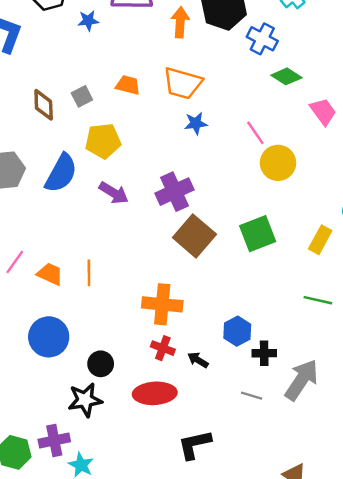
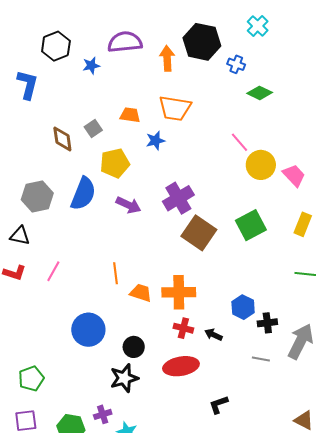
blue cross: (262, 39) -> (236, 64), size x0.7
pink trapezoid: (323, 112) -> (294, 175), moved
blue star: (196, 123) -> (155, 141), moved
orange trapezoid: (50, 274) -> (141, 293), moved
purple cross: (54, 441) -> (103, 414), size x0.7
black L-shape: (195, 445) -> (219, 405), size x0.7

